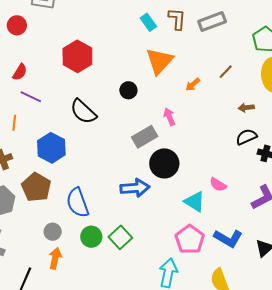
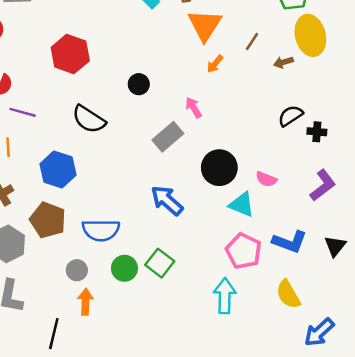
orange triangle: (159, 61) -> (205, 25), moved
brown arrow: (246, 108) -> (283, 62), moved
black circle: (164, 163) -> (219, 168), moved
blue arrow: (135, 188) -> (167, 200), turned -124
blue semicircle: (78, 203) -> (101, 230), turned -60

